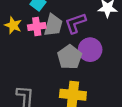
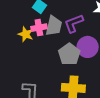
yellow star: (13, 25) -> (26, 34), moved

